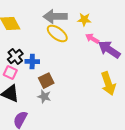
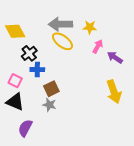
pink arrow: (92, 39) -> (98, 46), turned 88
purple arrow: (109, 50) -> (115, 57), size x0.7
black cross: (15, 57) -> (29, 53), moved

